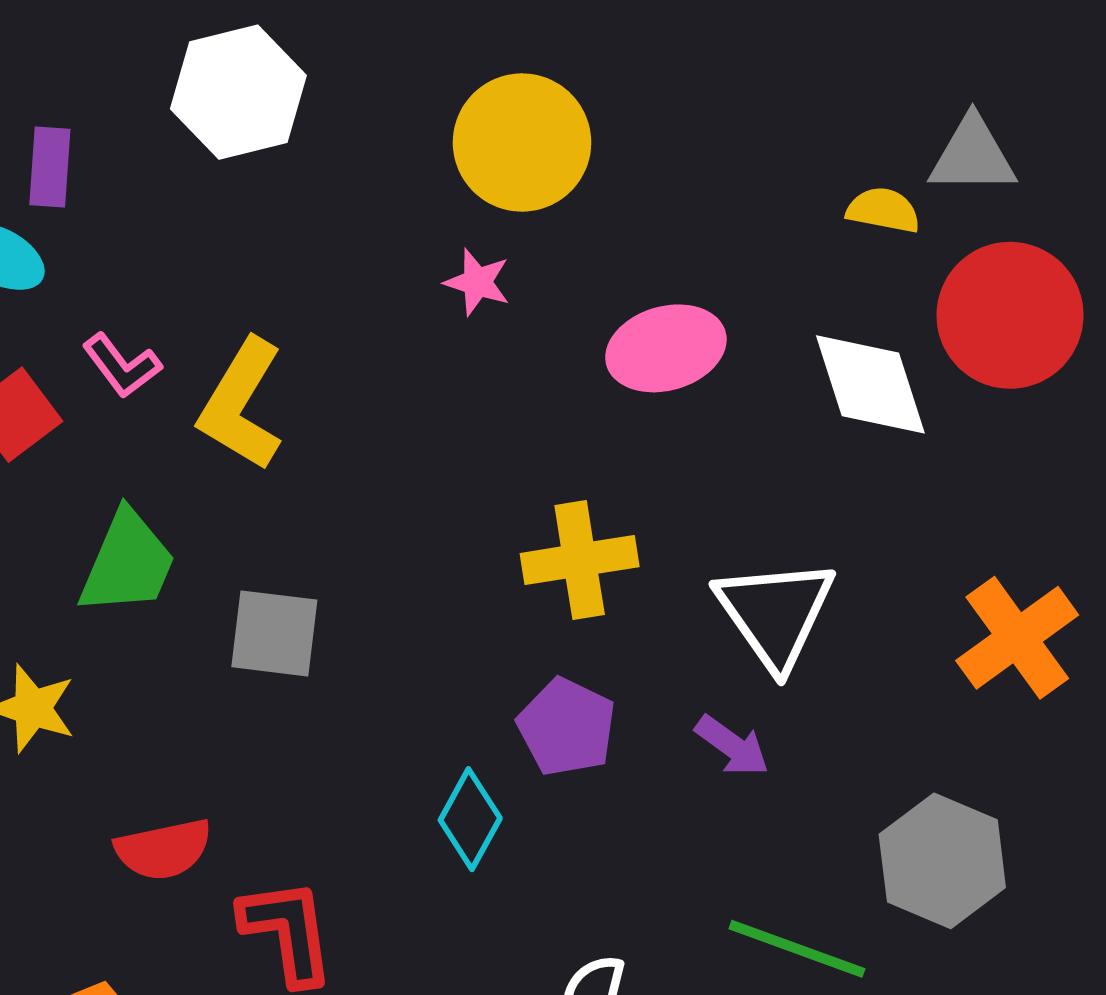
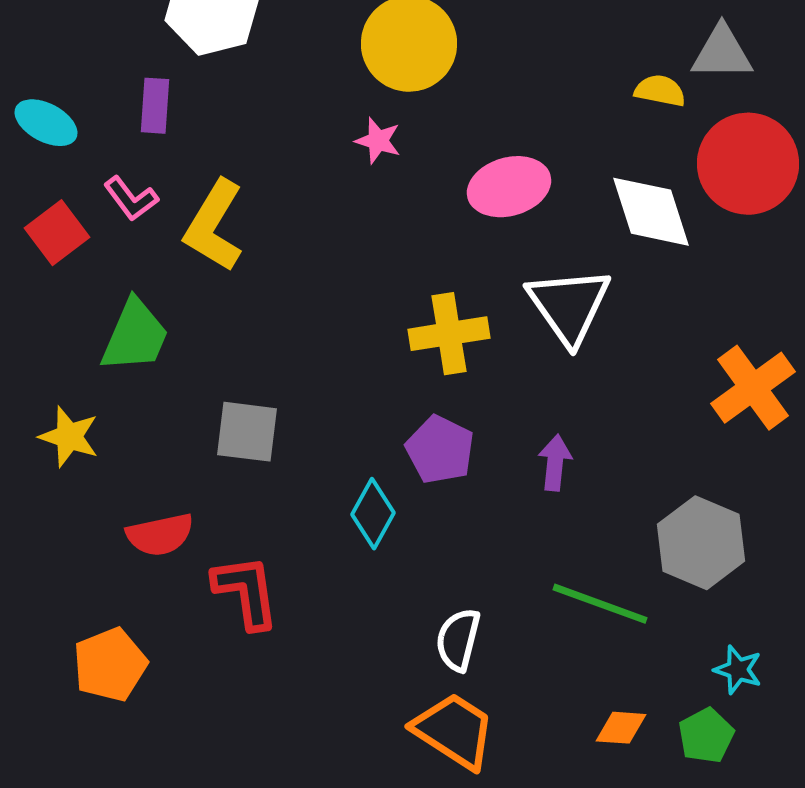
purple rectangle: (50, 167) -> (155, 106), moved
white triangle: (775, 613) -> (569, 306), moved
gray square: (274, 633) -> (247, 432), moved
purple arrow: (732, 746) -> (555, 463), turned -120

